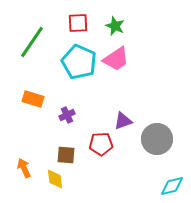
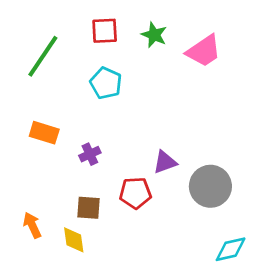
pink trapezoid: (116, 59) -> (204, 51), moved
cyan pentagon: (79, 62) -> (106, 83), size x0.7

